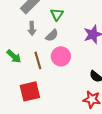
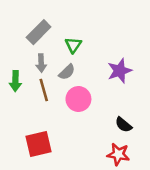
green arrow: (14, 56) -> (15, 81), moved, turned 49
brown line: (38, 60) -> (44, 90), moved

